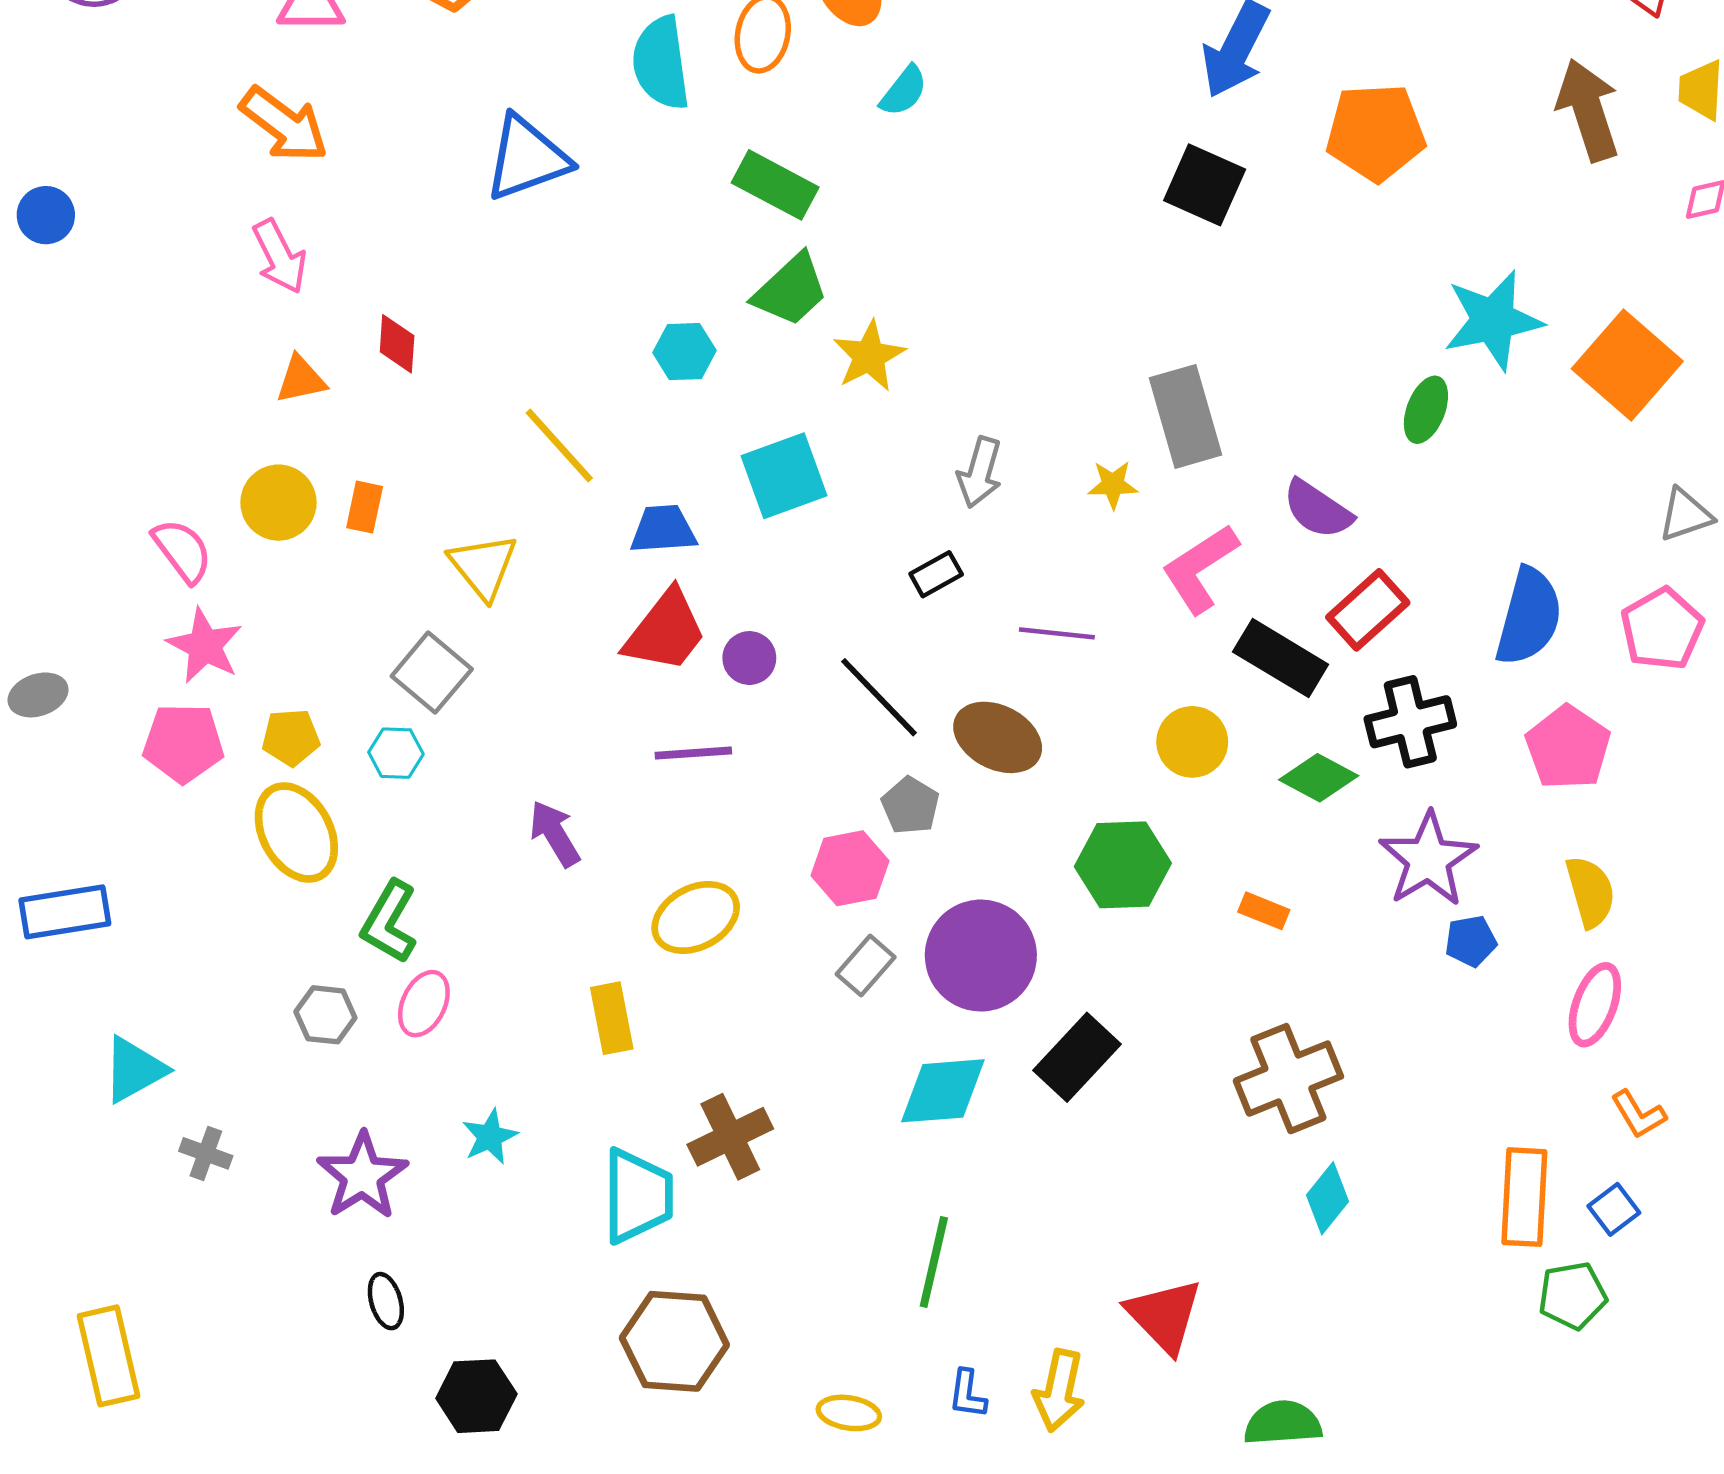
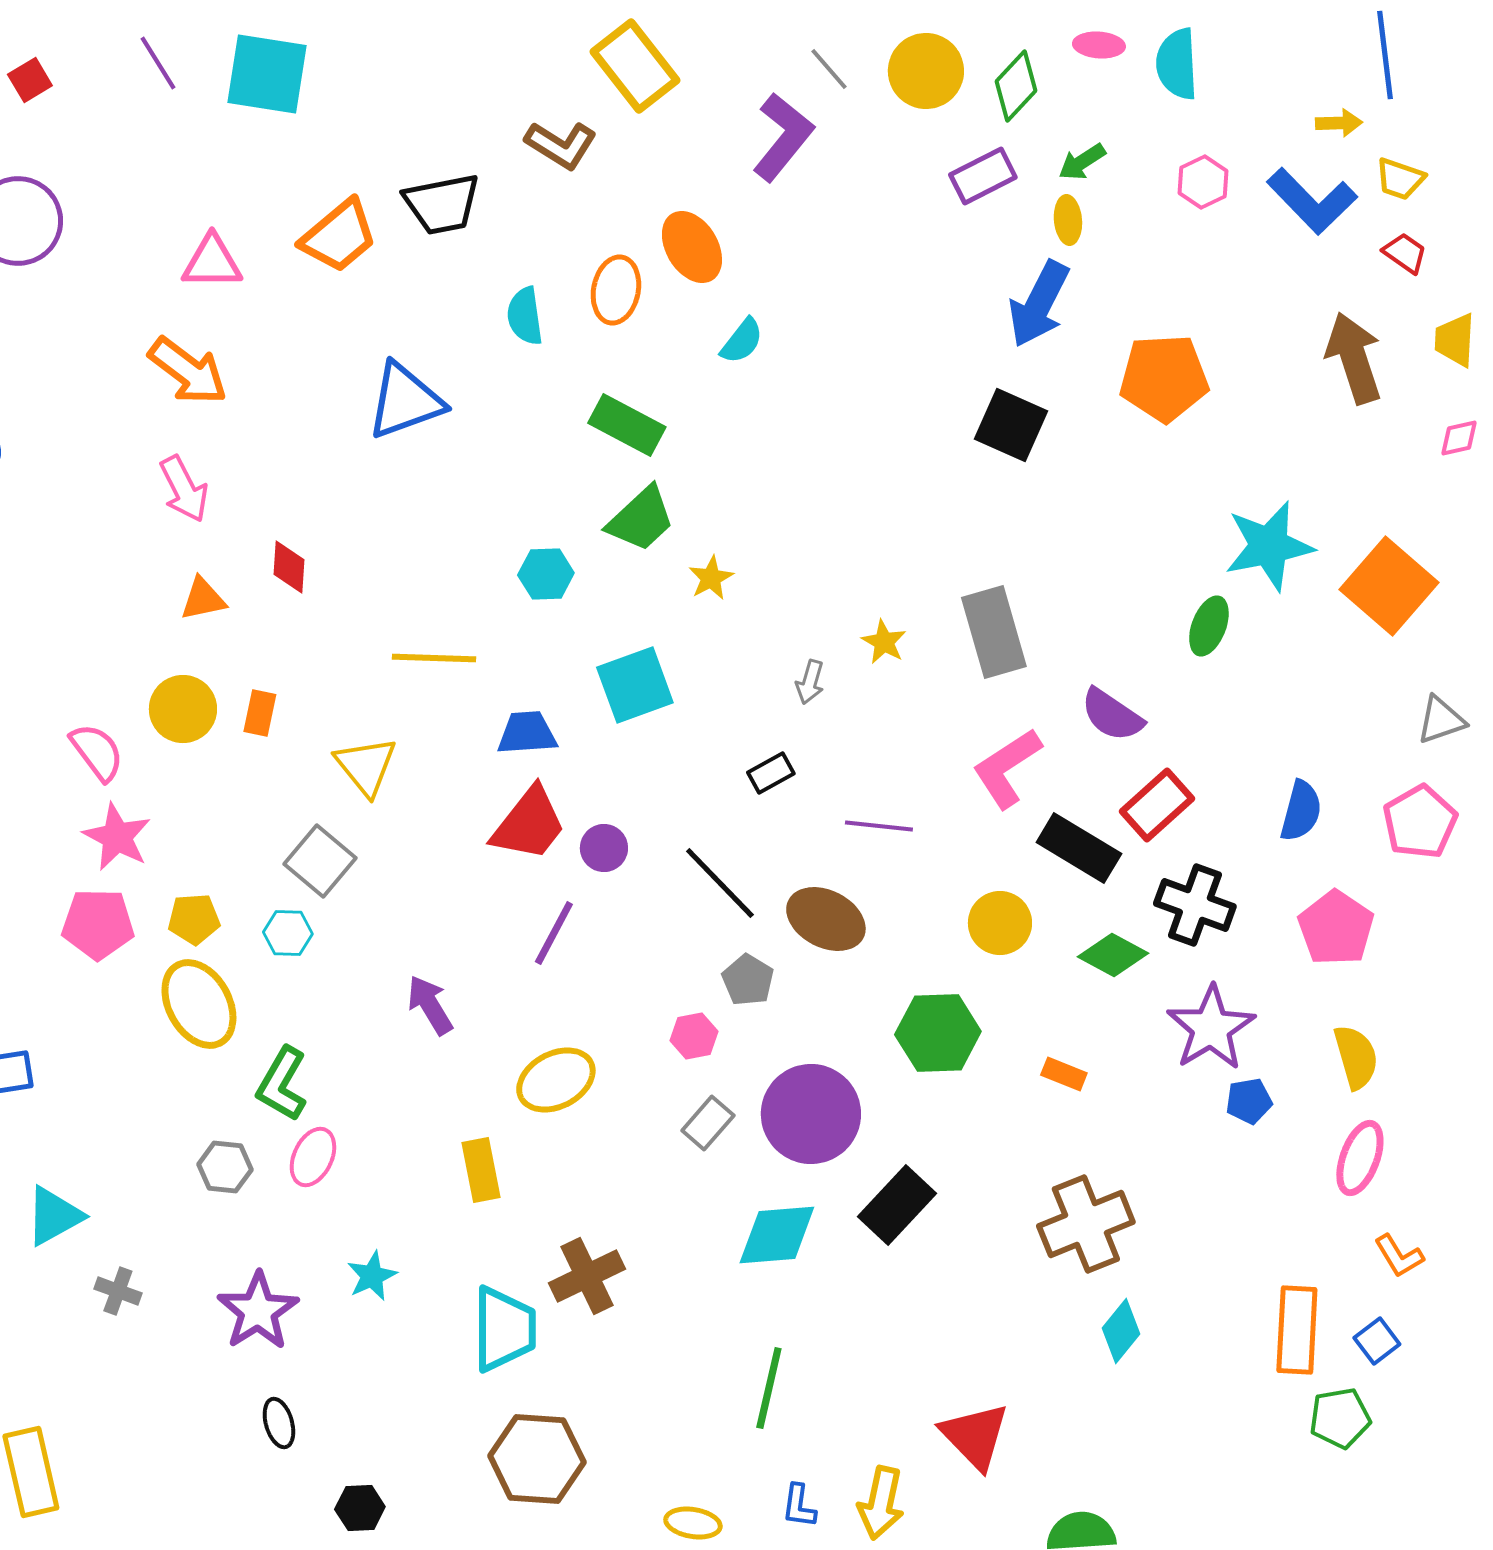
cyan semicircle: (661, 63) -> (525, 316), size x0.7
yellow star: (869, 356) -> (711, 578), size x0.7
yellow line: (559, 446) -> (434, 658), turned -46
gray arrow: (980, 472) -> (810, 682), size x0.7
yellow star: (1113, 485) -> (884, 642), moved, turned 30
blue semicircle: (1529, 617) -> (1301, 811), size x0.7
black cross: (1410, 722) -> (1195, 905), turned 34
purple line: (693, 753) -> (554, 933), turned -58
pink hexagon: (850, 868) -> (694, 1036), size x0.7
black hexagon: (476, 1396) -> (360, 1508), size x0.7

